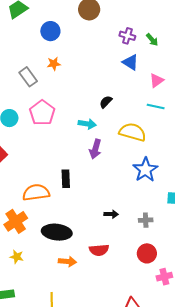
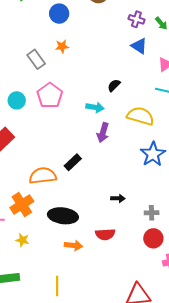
black rectangle: (66, 179) -> (73, 162), turned 48
gray cross: (146, 220) -> (152, 213), moved

